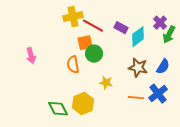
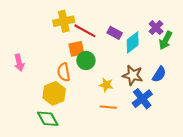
yellow star: (106, 83) -> (106, 85), moved
blue cross: (158, 94) -> (142, 99), moved
orange line: (136, 98) -> (108, 107), moved
yellow hexagon: (83, 104) -> (54, 93), moved

